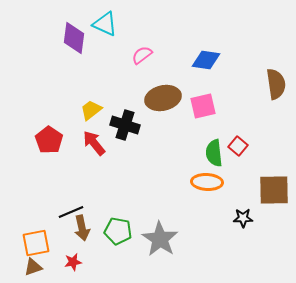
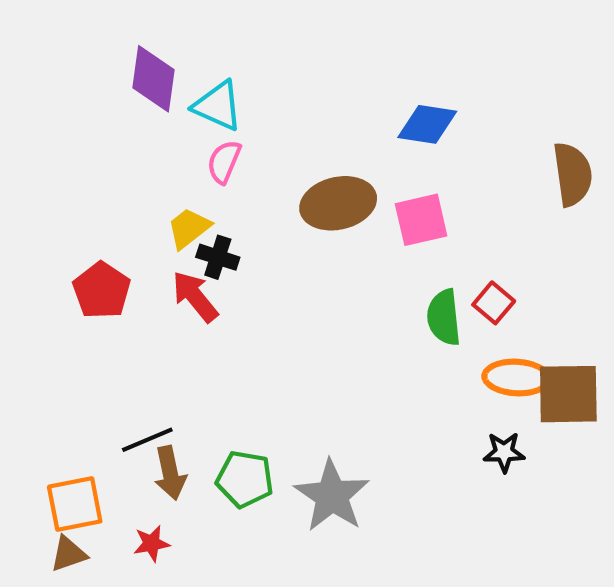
cyan triangle: (105, 24) -> (218, 106), moved
pink semicircle: (142, 55) -> (224, 162), moved, turned -30
black cross: (125, 125) -> (218, 257), moved, size x0.7
orange ellipse: (207, 182) -> (517, 378), moved

